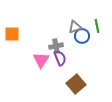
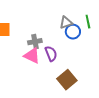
gray cross: (56, 46) -> (35, 42), moved
pink triangle: (41, 60) -> (32, 56), turned -36

